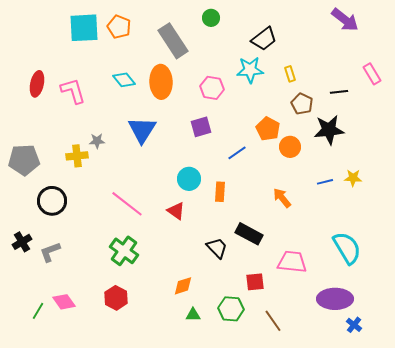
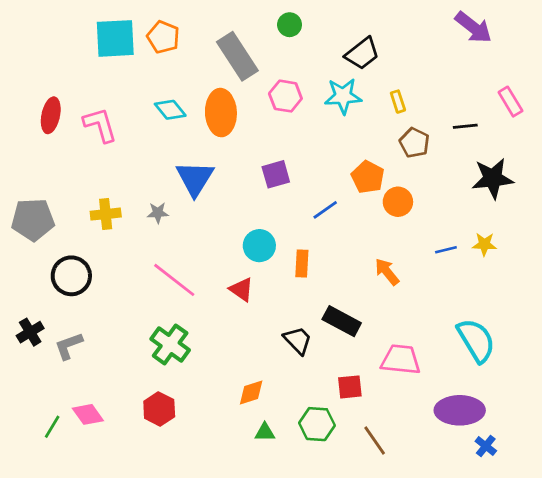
pink hexagon: (212, 88) -> (285, 96), moved
black star: (329, 130) -> (493, 178), moved
gray star: (97, 141) -> (158, 213), moved

